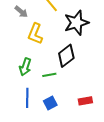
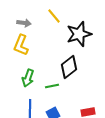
gray arrow: (21, 12) -> (24, 23), turned -32
yellow L-shape: (35, 34) -> (21, 45), moved

